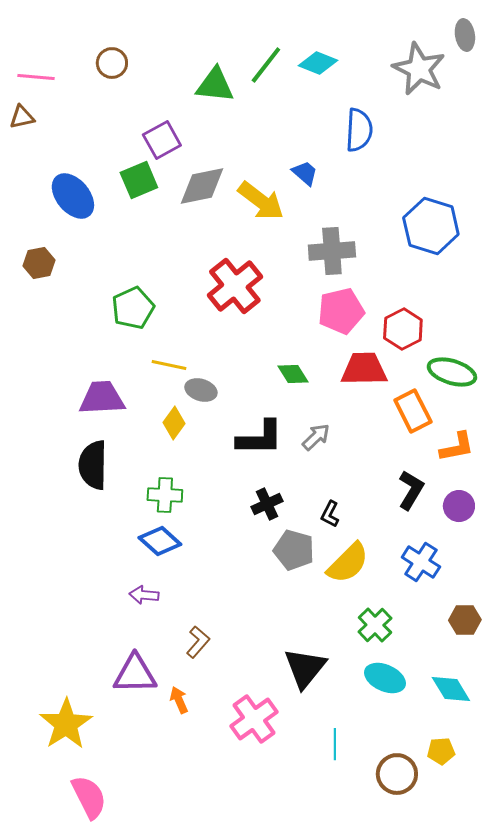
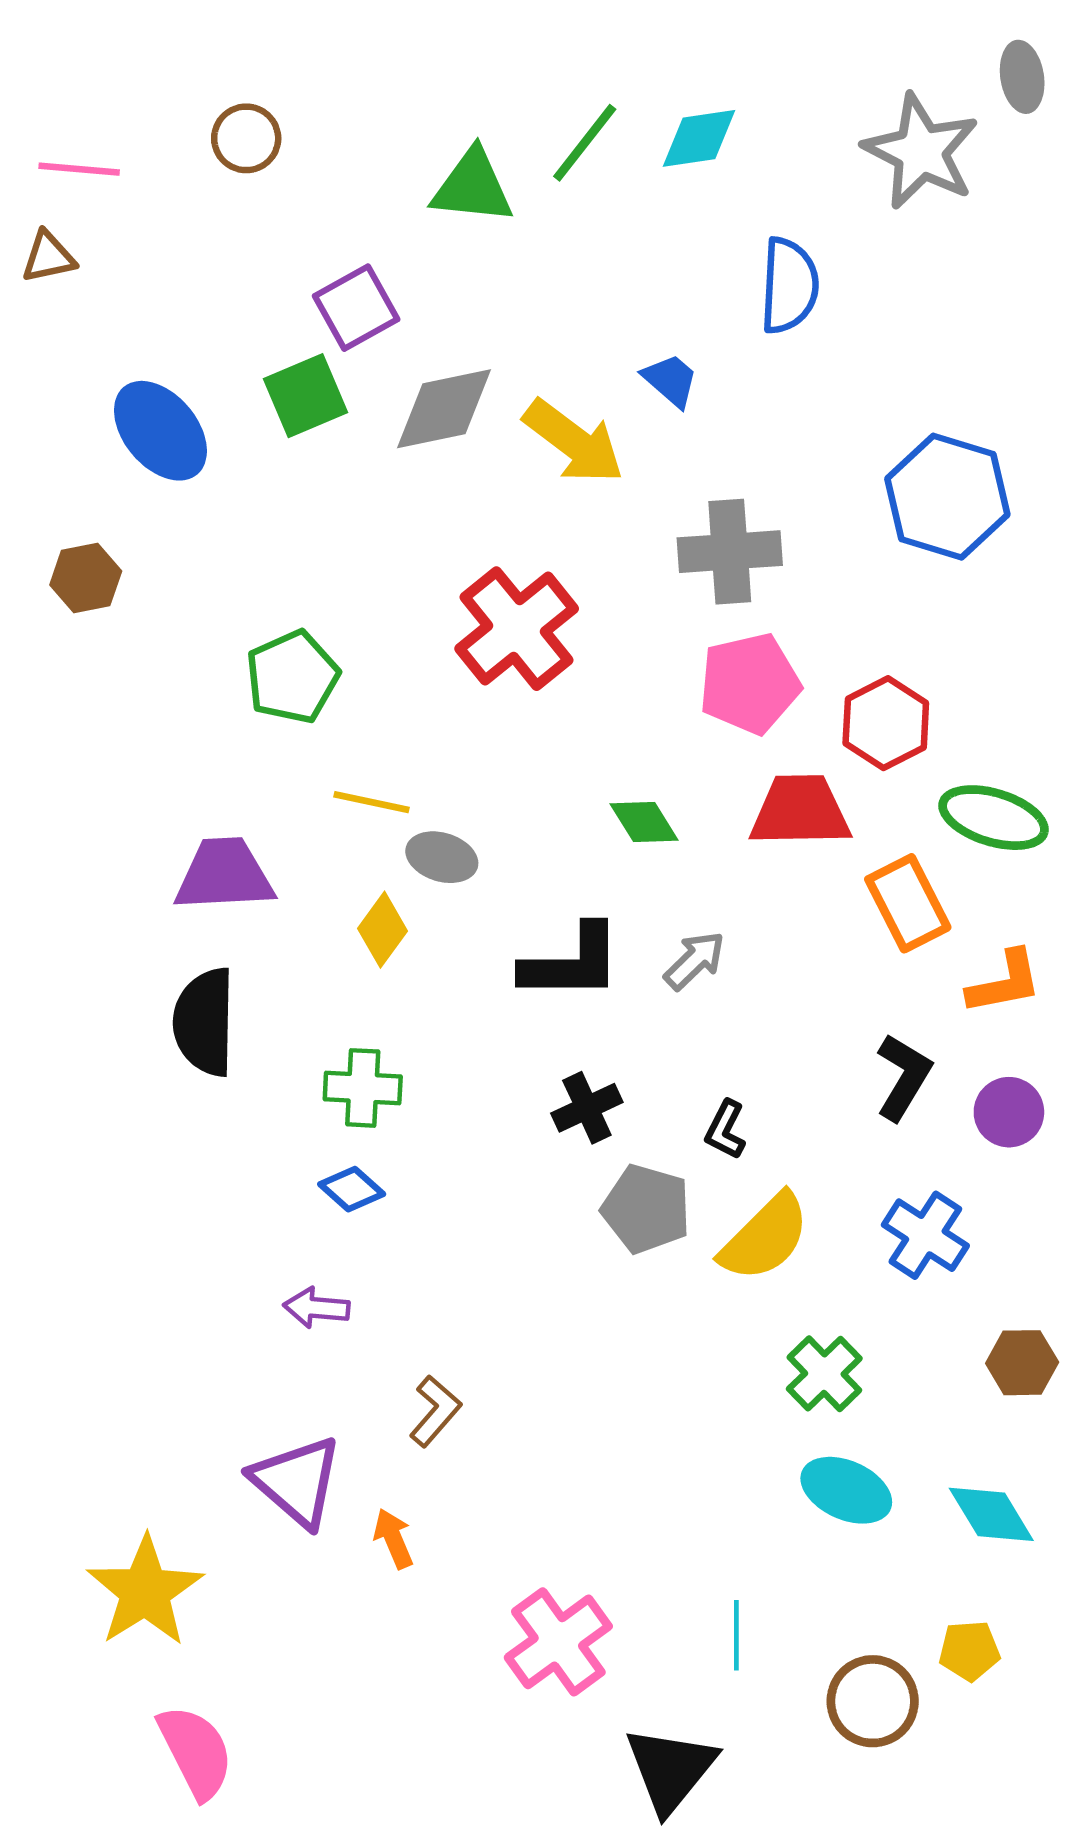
cyan diamond: (318, 63) -> (699, 138), turned -30
blue diamond: (160, 541) -> (352, 1189), size x0.7
black triangle: (305, 668) -> (670, 1769), moved
purple triangle: (135, 674) -> (297, 1481), turned 42
pink cross: (254, 719) -> (558, 1642), moved

